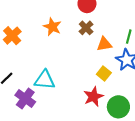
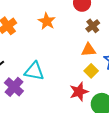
brown cross: (86, 28) -> (93, 26), moved
orange triangle: (104, 44) -> (88, 50), moved

